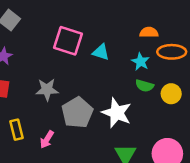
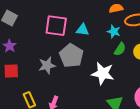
green semicircle: (144, 86) -> (120, 49), turned -64
gray pentagon: (77, 113) -> (71, 56), moved

